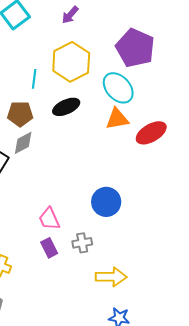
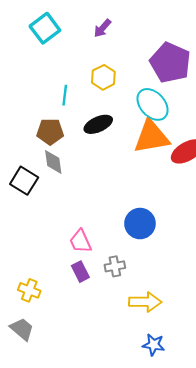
yellow hexagon: (71, 62) -> (103, 77), size x0.6
orange triangle: (117, 119) -> (151, 137), size x1.5
gray diamond: (23, 143) -> (53, 162), turned -70

